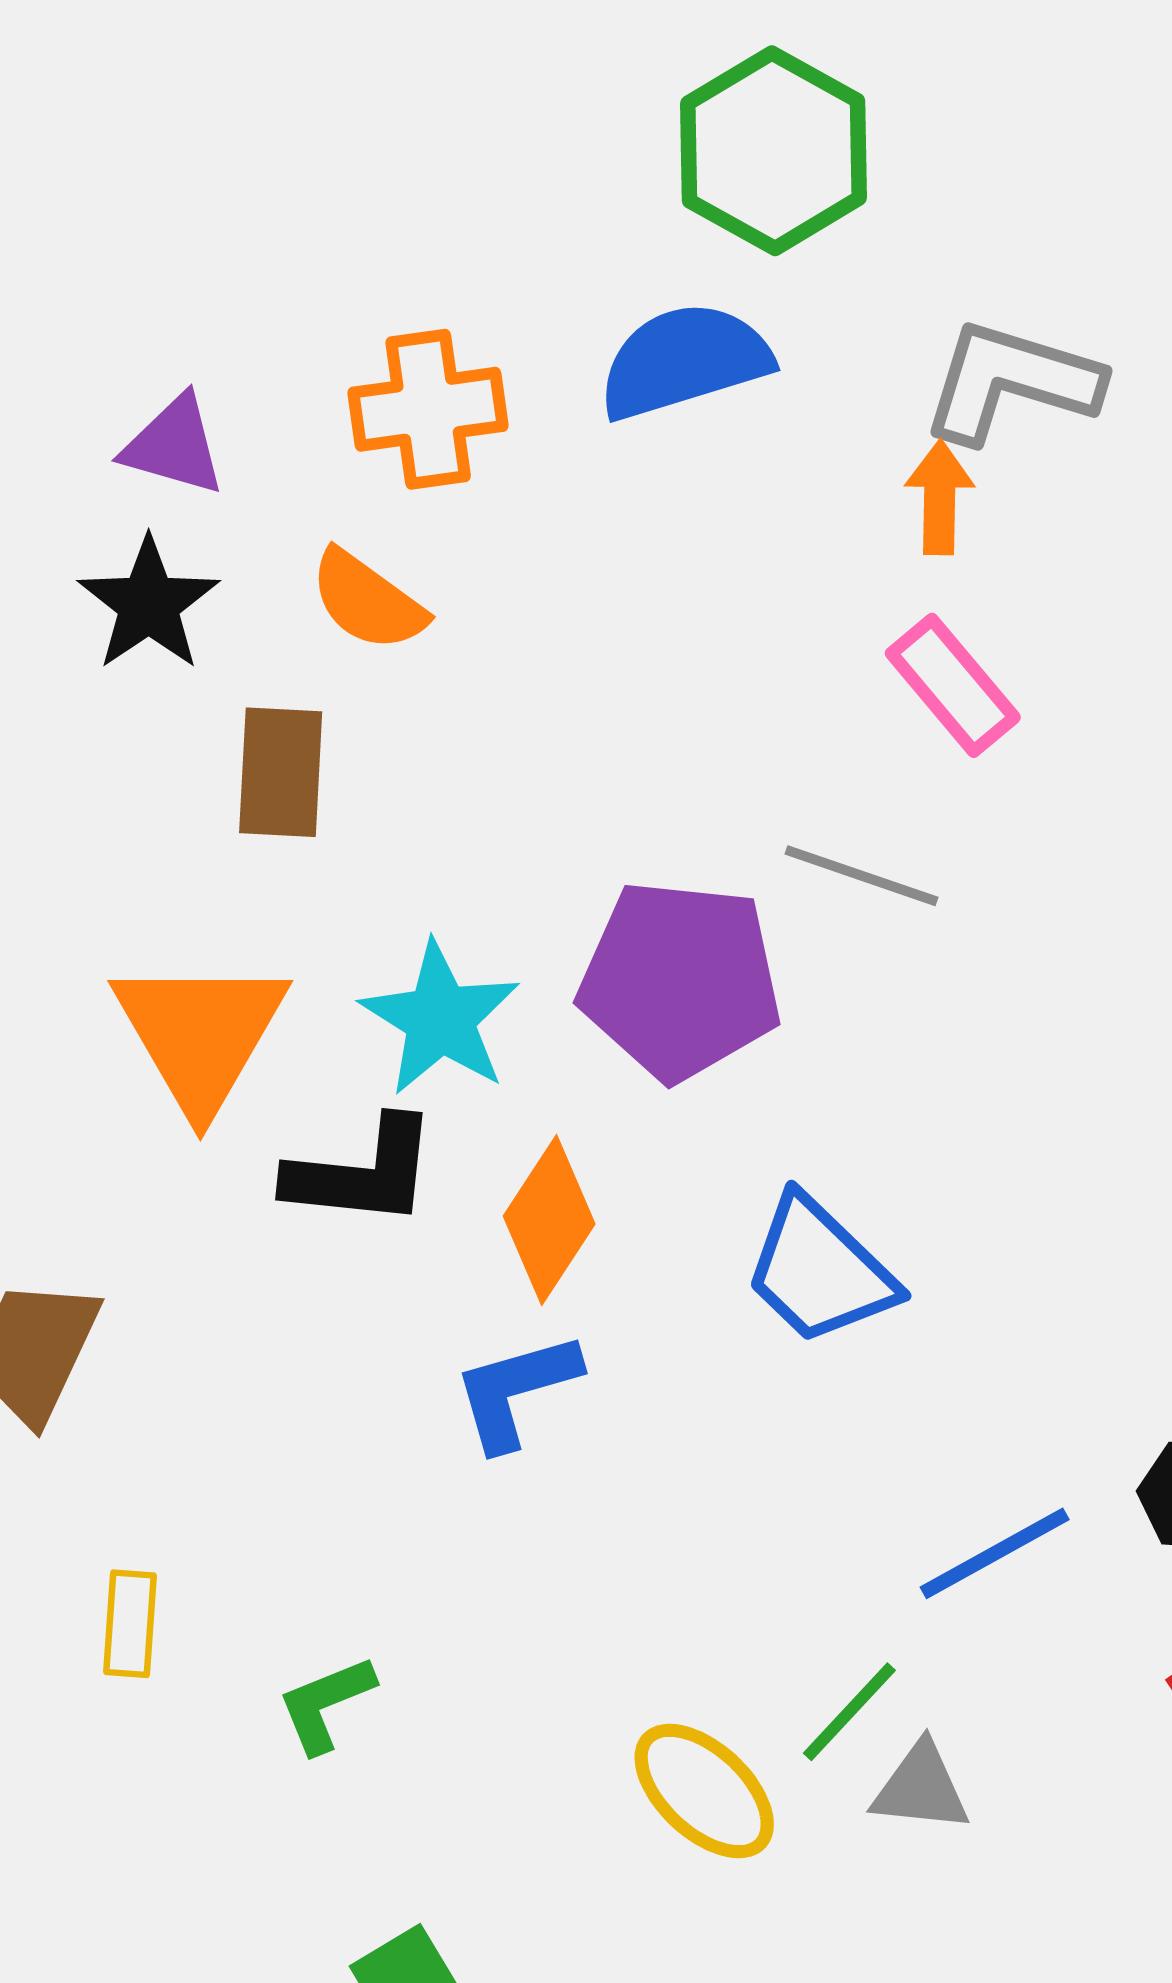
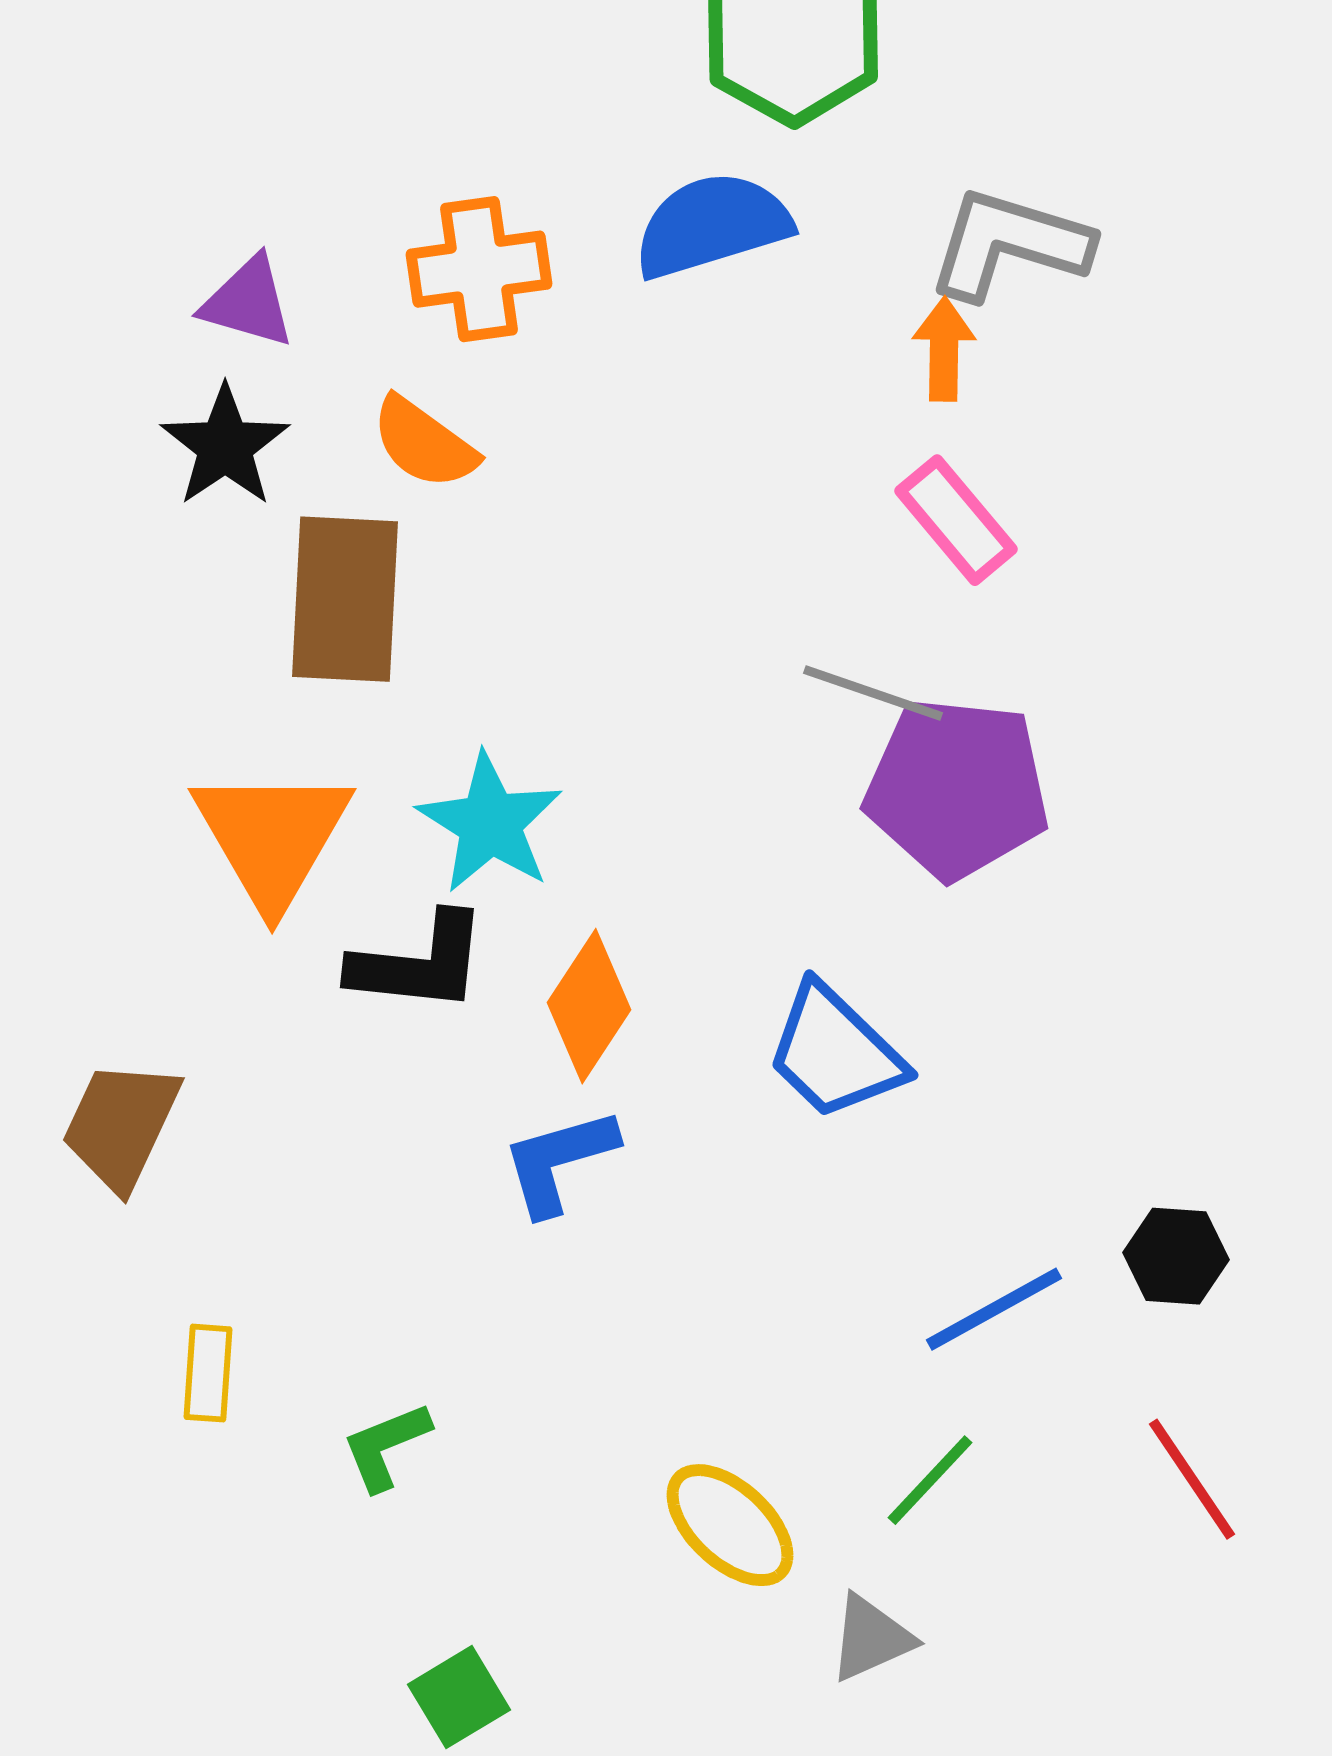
brown rectangle: (281, 772) -> (345, 599), size x1.4
purple pentagon: (680, 980) -> (957, 788), moved
green line: (849, 1712) -> (930, 1480), moved
gray triangle: (921, 1788) -> (871, 1638), moved, turned -30

